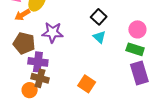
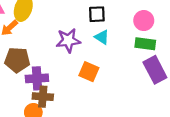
black square: (99, 17) -> (97, 14), turned -35
purple star: (53, 32) -> (68, 40), moved
orange square: (87, 84) -> (89, 72), moved

